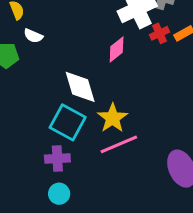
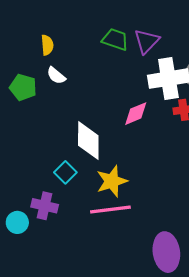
cyan square: (68, 122) -> (65, 172), size x0.6
cyan circle: (59, 194) -> (17, 222), moved

